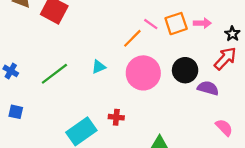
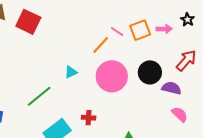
black star: (232, 34) -> (187, 20), moved
green line: (54, 74) -> (39, 96), moved
pink semicircle: (224, 127) -> (180, 114), moved

